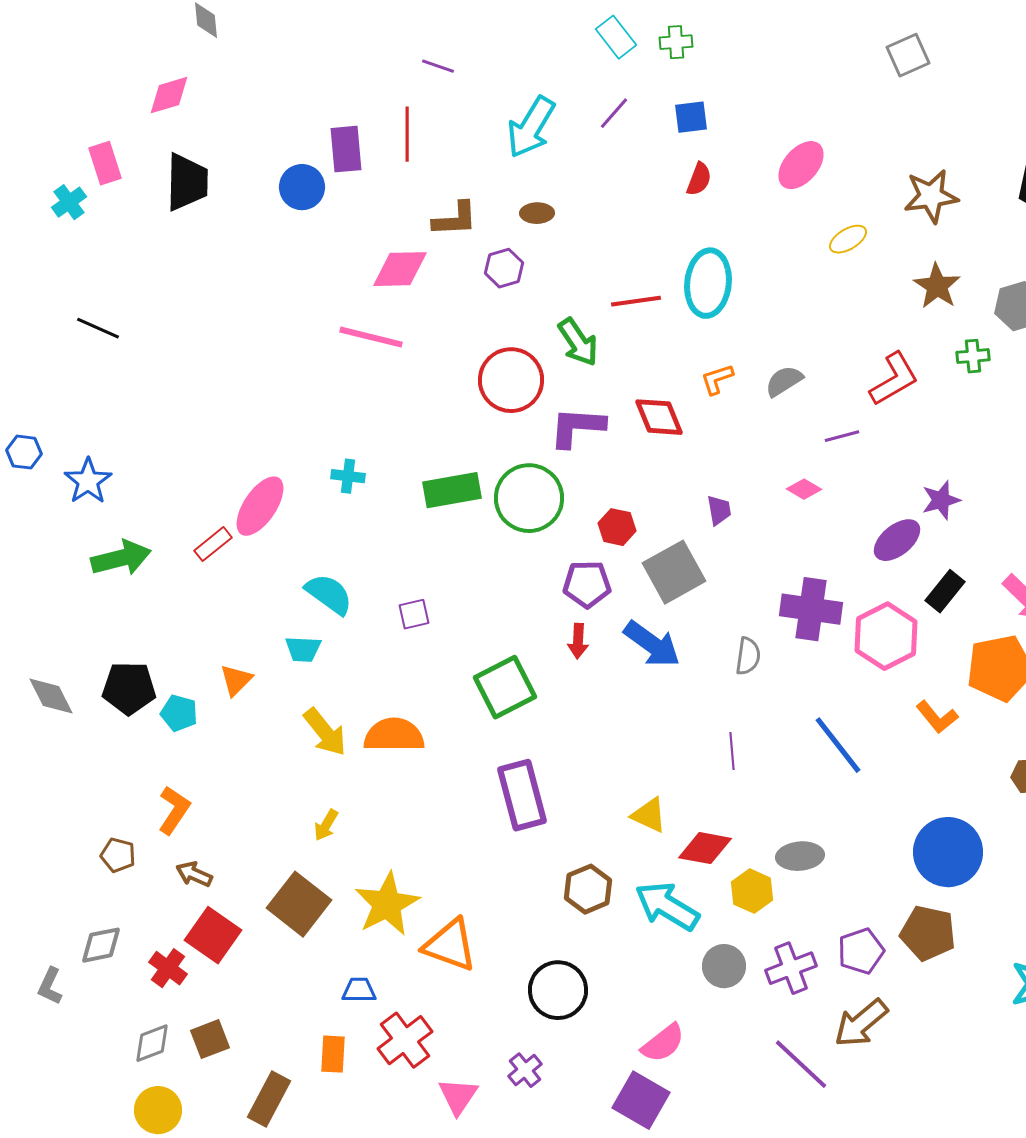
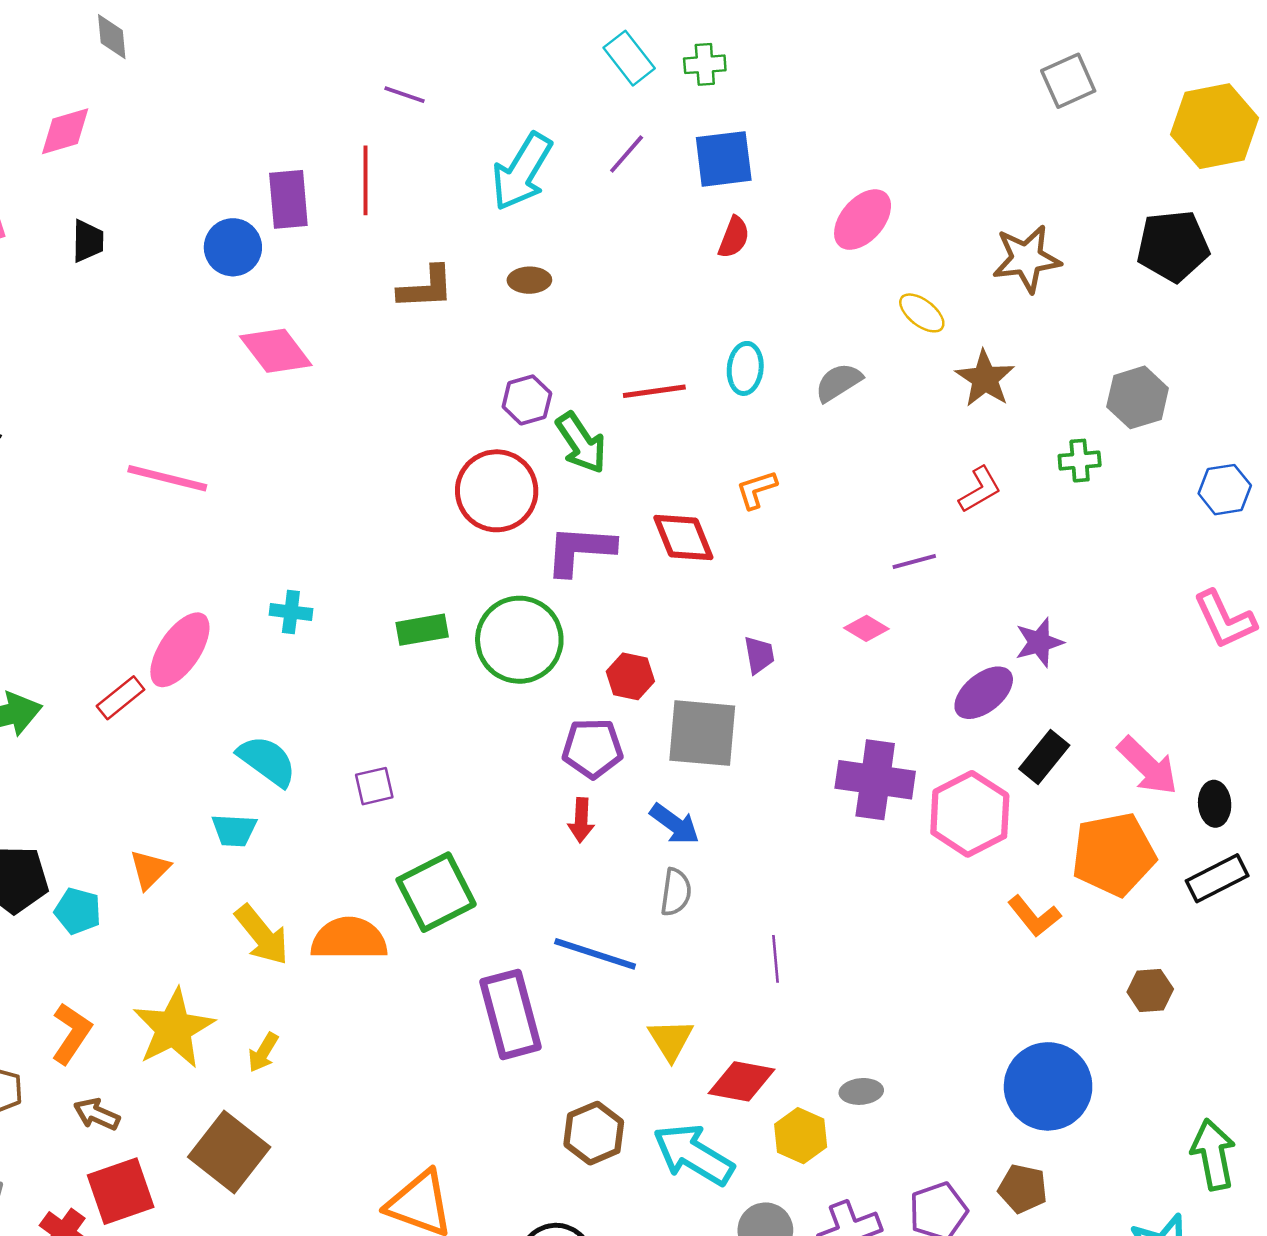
gray square: (908, 55) -> (1068, 81), moved
blue square: (691, 117) -> (724, 159), size x1.4
black trapezoid: (187, 182) -> (88, 241), size x0.6
yellow ellipse: (848, 239) -> (922, 313), turned 69
purple hexagon: (504, 268) -> (527, 400), moved
pink diamond: (400, 269) -> (276, 351), moved, turned 54
cyan ellipse: (708, 283) -> (745, 368), size x0.6
brown star: (937, 286) -> (985, 379), moved
pink line: (371, 337) -> (167, 478), moved
red L-shape: (894, 379) -> (980, 490), size x0.7
gray semicircle: (784, 381) -> (839, 382), moved
green rectangle: (452, 490) -> (422, 630), size x0.7
gray square: (674, 572) -> (702, 733), turned 34
blue arrow: (652, 644) -> (675, 824), size x0.7
gray semicircle: (748, 656) -> (676, 892), moved
green square: (505, 687) -> (436, 892), moved
blue line: (838, 745) -> (595, 954), moved, turned -34
yellow triangle: (649, 815) -> (671, 1040), turned 33
gray ellipse: (800, 856) -> (861, 1091), size x0.7
yellow star: (387, 904) -> (174, 1028), moved
brown pentagon: (928, 933) -> (1023, 1189), size x0.7
red square: (213, 935) -> (121, 1191), turned 36

